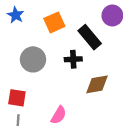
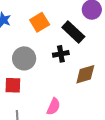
red square: (17, 98) -> (13, 85), moved

